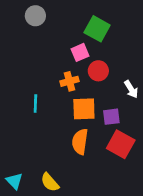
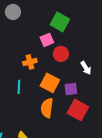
orange cross: (69, 81) -> (30, 62), moved
cyan line: (35, 104) -> (19, 87), moved
orange square: (84, 109) -> (50, 83), turned 30

